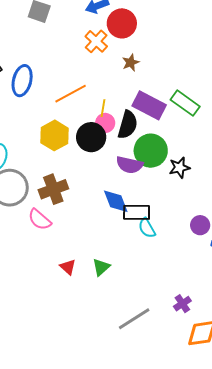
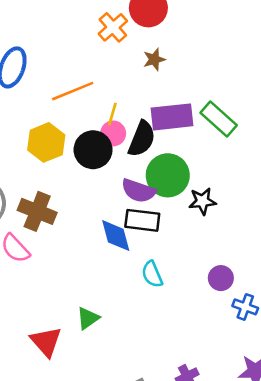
purple rectangle: (149, 105) -> (172, 117), turned -40
brown cross: (53, 189) -> (37, 211), turned 36
black rectangle: (137, 212) -> (142, 220), moved
red triangle: (68, 267) -> (46, 342), moved, size x1.5

